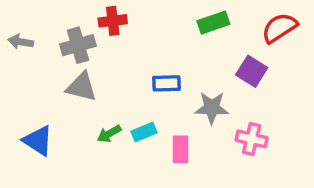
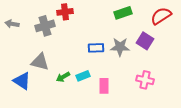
gray triangle: (81, 87) -> (40, 62), moved
gray star: (212, 108) -> (120, 47), moved

